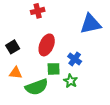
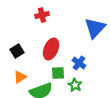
blue triangle: (91, 24) -> (95, 28), turned -35
orange triangle: (16, 73) -> (20, 77), turned -40

